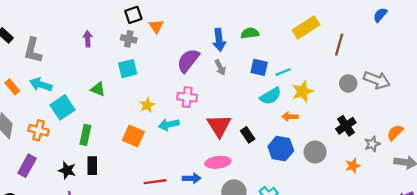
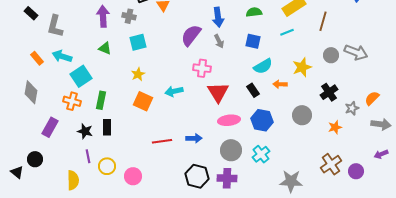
green semicircle: (250, 33) -> (254, 12), moved
purple arrow: (88, 39) -> (103, 16), size x1.5
gray cross: (129, 39) -> (129, 16), moved
cyan line: (283, 72) -> (287, 32), moved
green triangle: (98, 89) -> (105, 48), moved
yellow star: (303, 91) -> (302, 67), moved
pink cross: (187, 97) -> (202, 68), moved
yellow star: (147, 105) -> (138, 74), moved
orange cross: (38, 130) -> (72, 101), moved
black rectangle: (248, 135) -> (253, 90), moved
blue hexagon: (281, 149) -> (262, 120), moved
pink ellipse: (218, 162) -> (229, 120), moved

